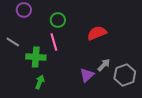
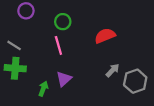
green cross: (36, 57) -> (15, 68), moved
purple triangle: (87, 75) -> (64, 79), moved

